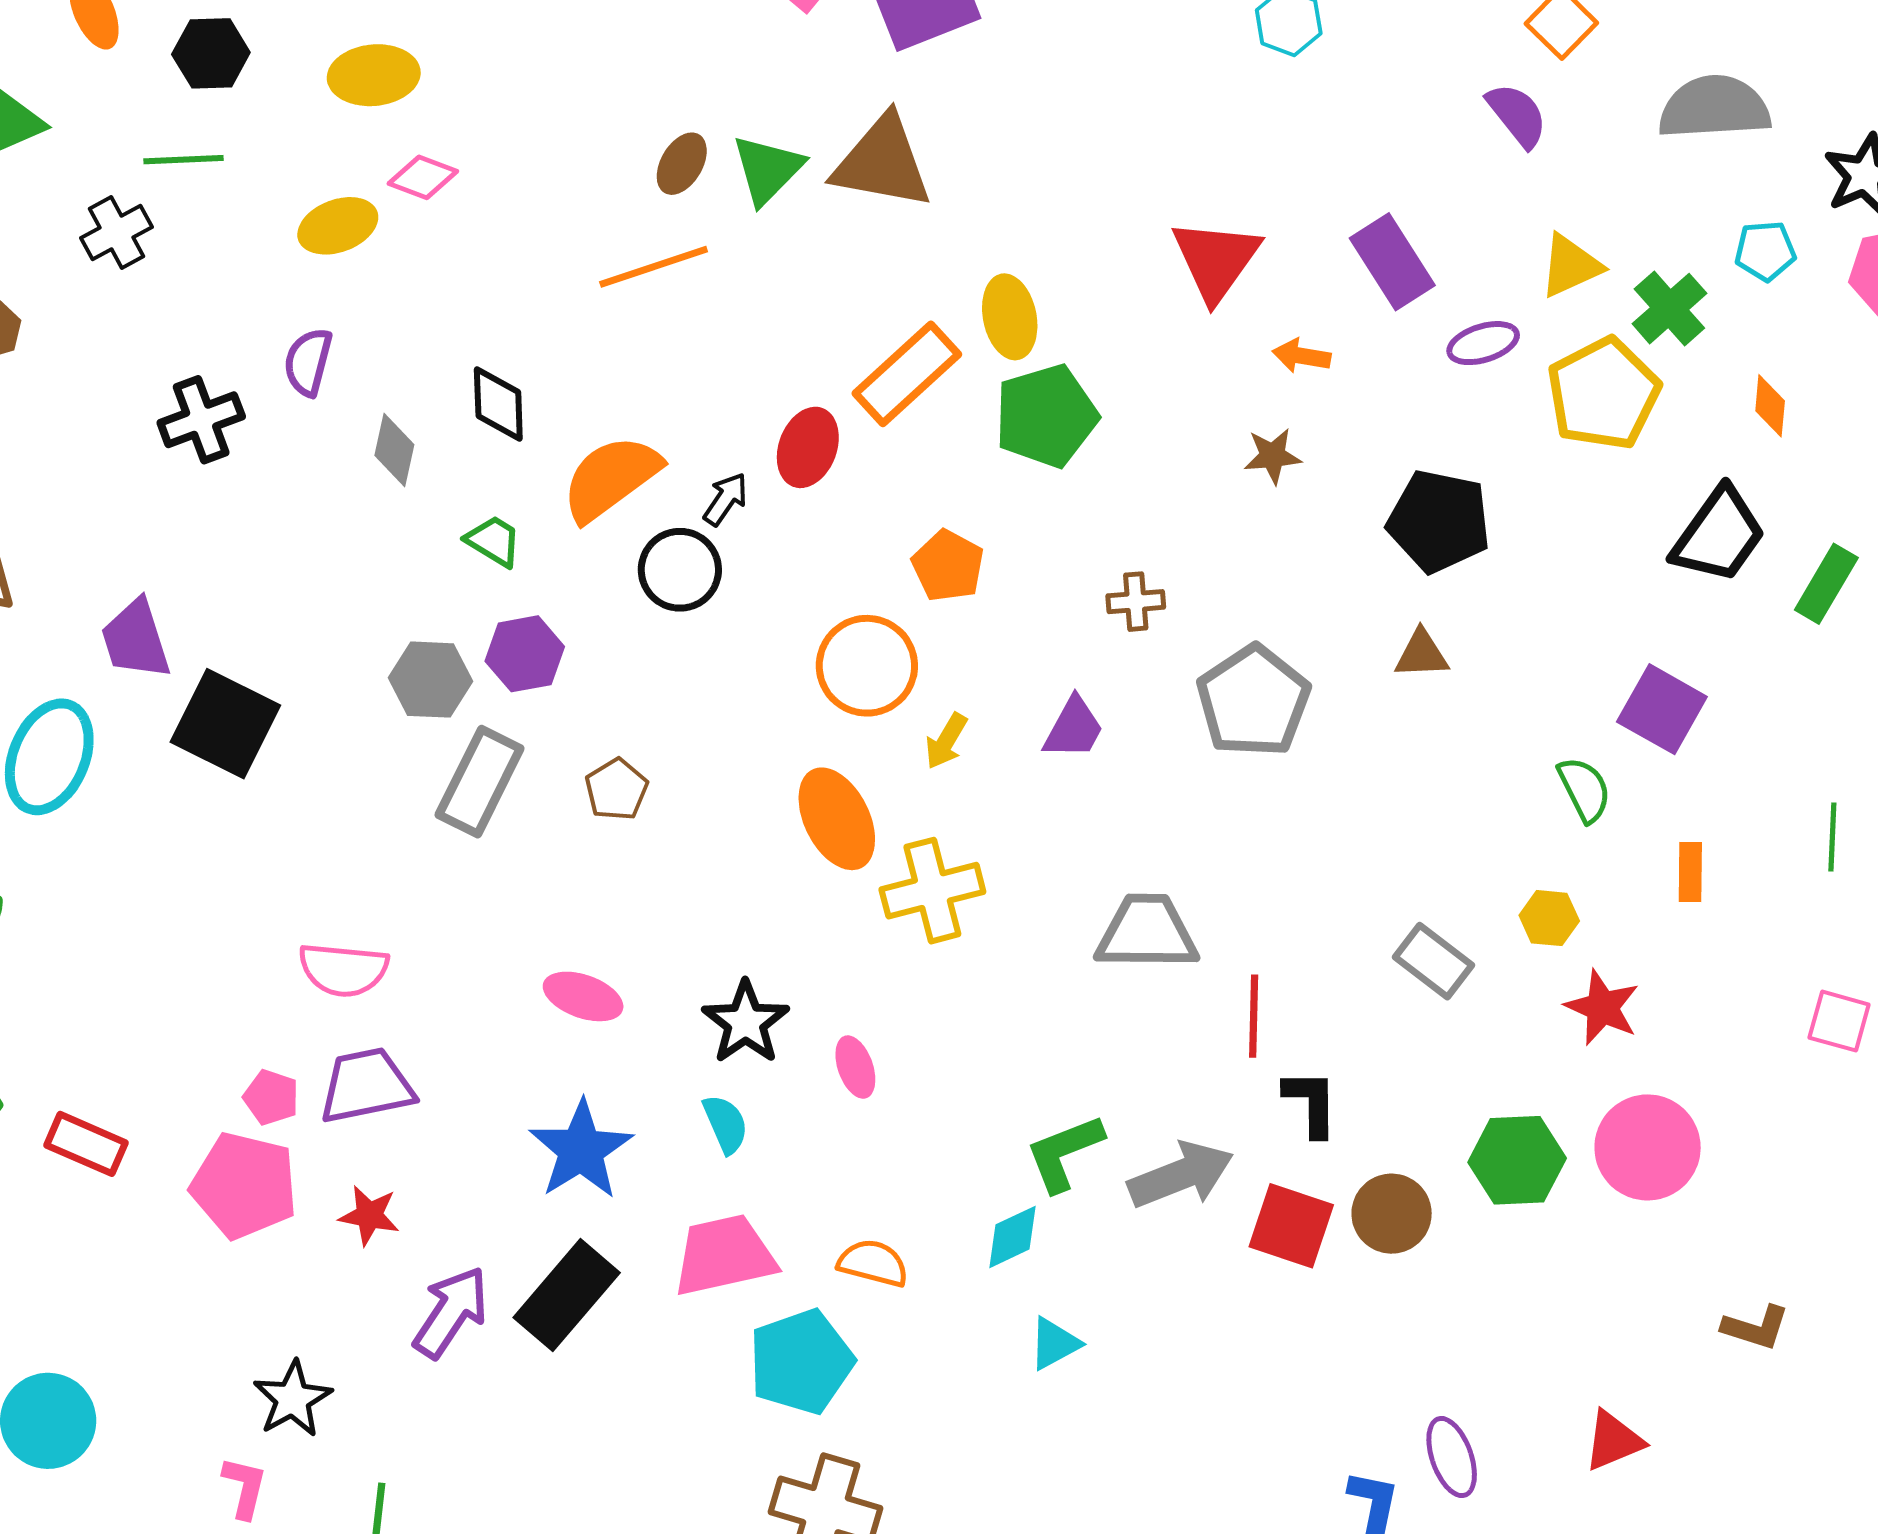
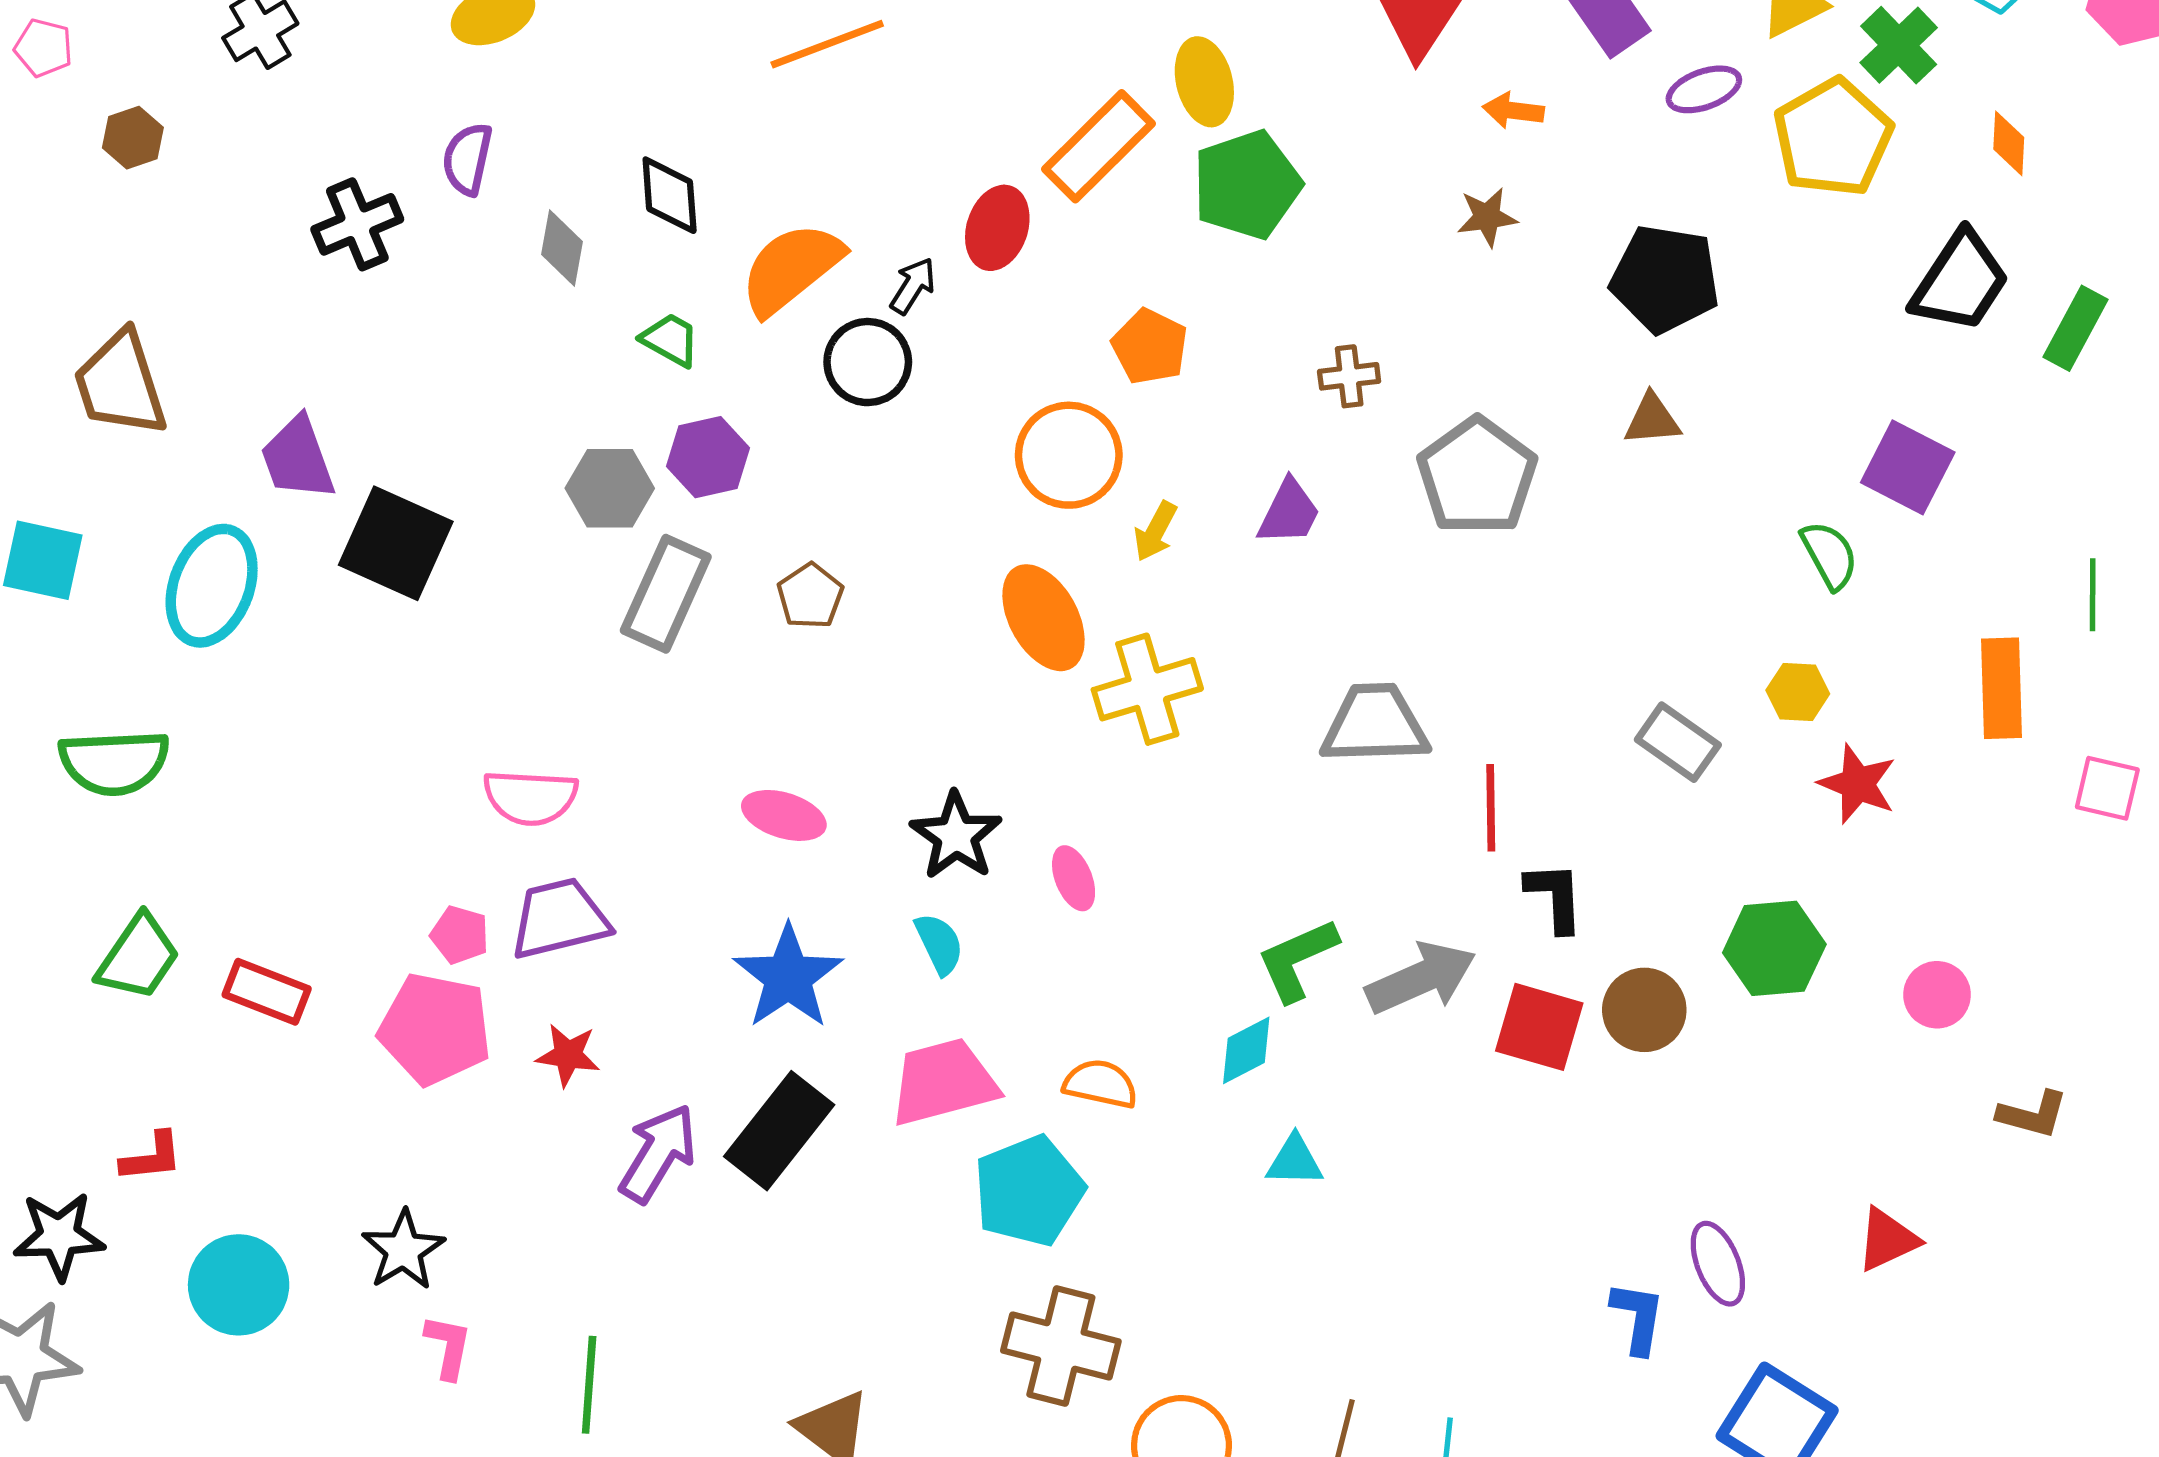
orange rectangle: (1690, 872) -> (2002, 688), moved, size x1.6
pink circle: (1648, 1147) -> (1937, 995), moved, size x0.6
cyan triangle: (1054, 1344) -> (1295, 1161), turned 32
black star: (293, 1399) -> (403, 1250), moved

